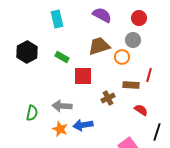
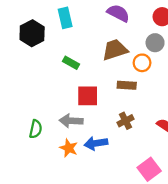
black hexagon: (27, 52) -> (32, 33), moved
red square: (83, 76) -> (88, 96), moved
brown rectangle: (131, 85) -> (127, 85), moved
brown cross: (108, 98) -> (125, 121), moved

